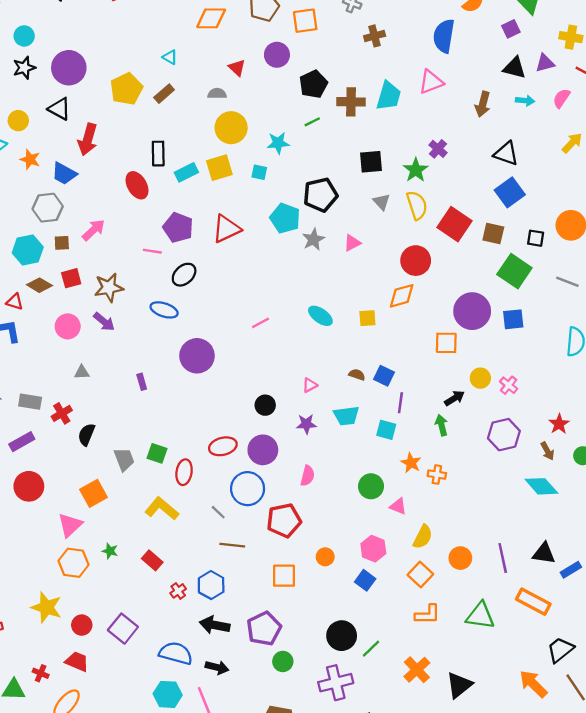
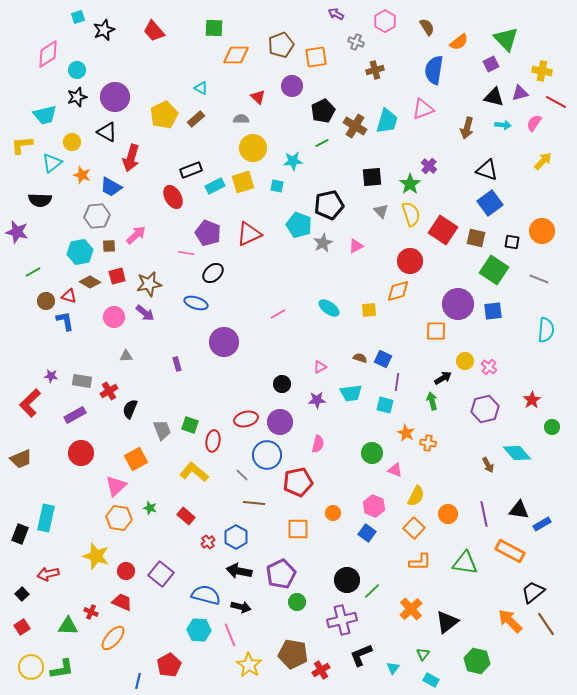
brown cross: (351, 102) -> (355, 126), turned 30
black rectangle: (158, 154) -> (191, 170), turned 70
brown arrow: (547, 451) -> (488, 465), moved

